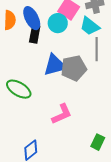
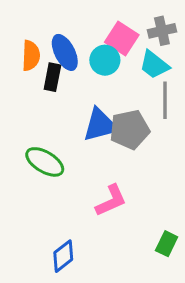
black rectangle: (35, 34) -> (52, 77), moved

